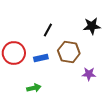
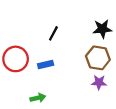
brown hexagon: (69, 52) -> (98, 58), moved

